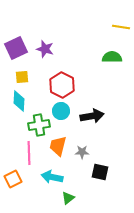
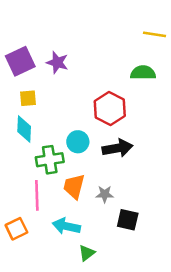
red hexagon: (62, 85) -> (110, 109), moved

